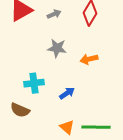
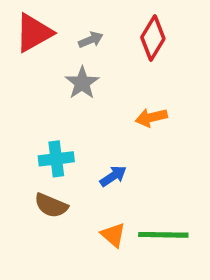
gray star: (57, 48) -> (82, 83), moved, turned 30
brown semicircle: (20, 110) -> (51, 205), moved

